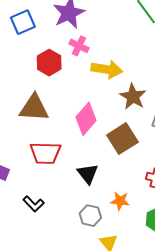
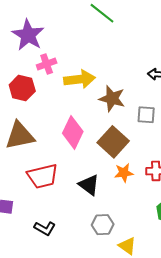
pink cross: (79, 46) -> (47, 64), turned -30
orange star: (120, 201) -> (124, 173), moved

